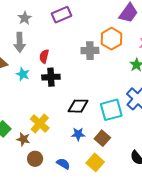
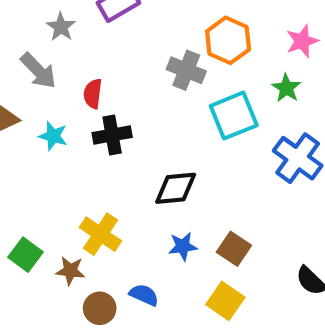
gray star: (25, 18) -> (61, 27), moved
gray arrow: (20, 42) -> (38, 71), turned -36
gray cross: (90, 51) -> (186, 70), turned 30
cyan square: (111, 110) -> (234, 116), moved
blue semicircle: (63, 164) -> (144, 295), moved

